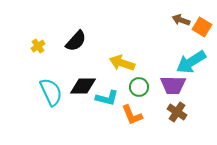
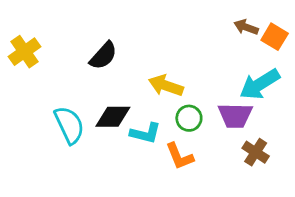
yellow cross: (38, 46) -> (24, 52), moved, size x1.6
brown cross: (177, 112) -> (256, 152), moved

